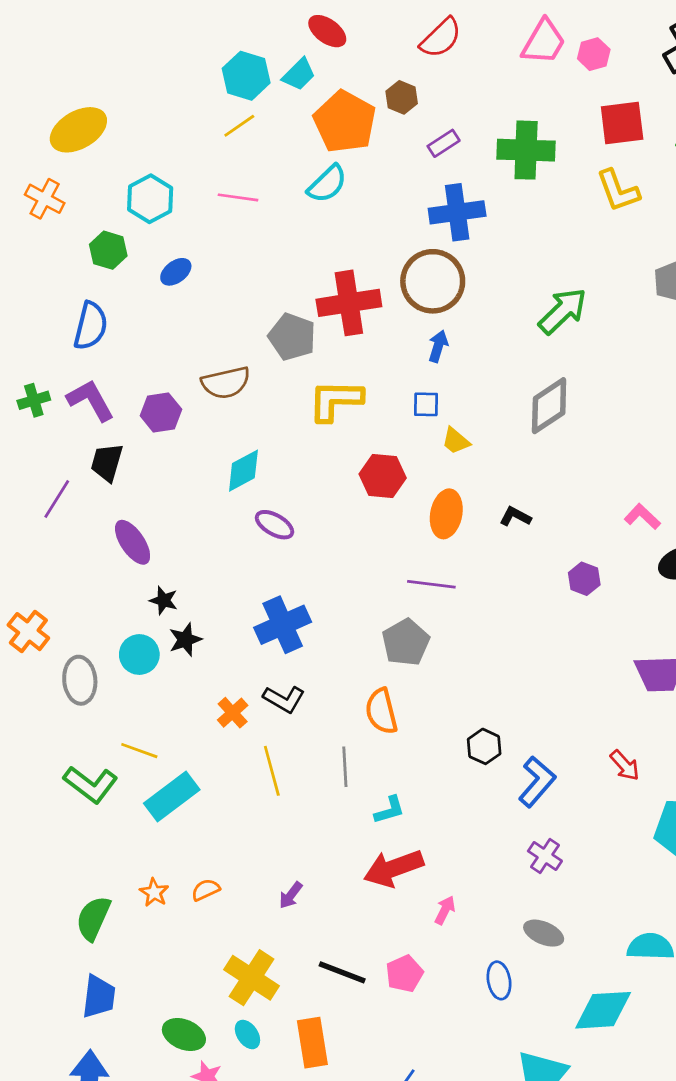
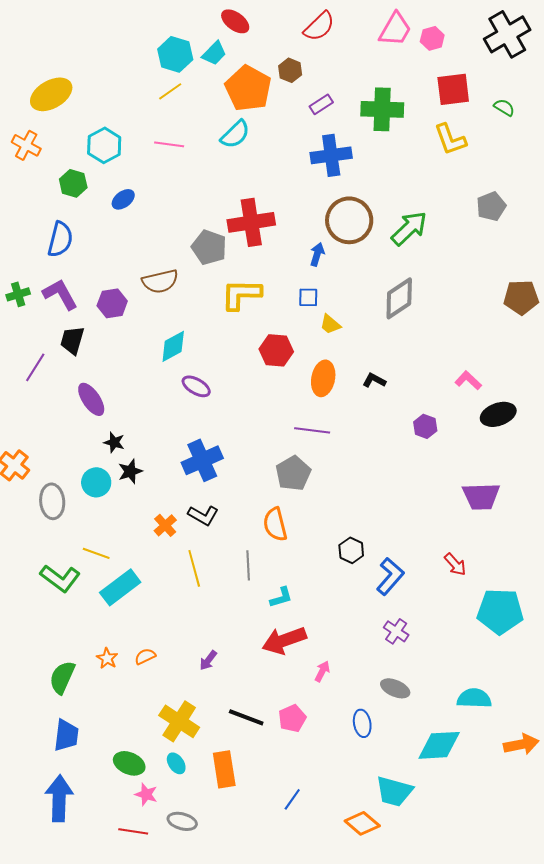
brown circle: (433, 281) -> (349, 220), moved

